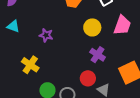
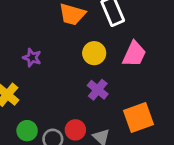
red circle: (88, 78) -> (75, 130), moved

